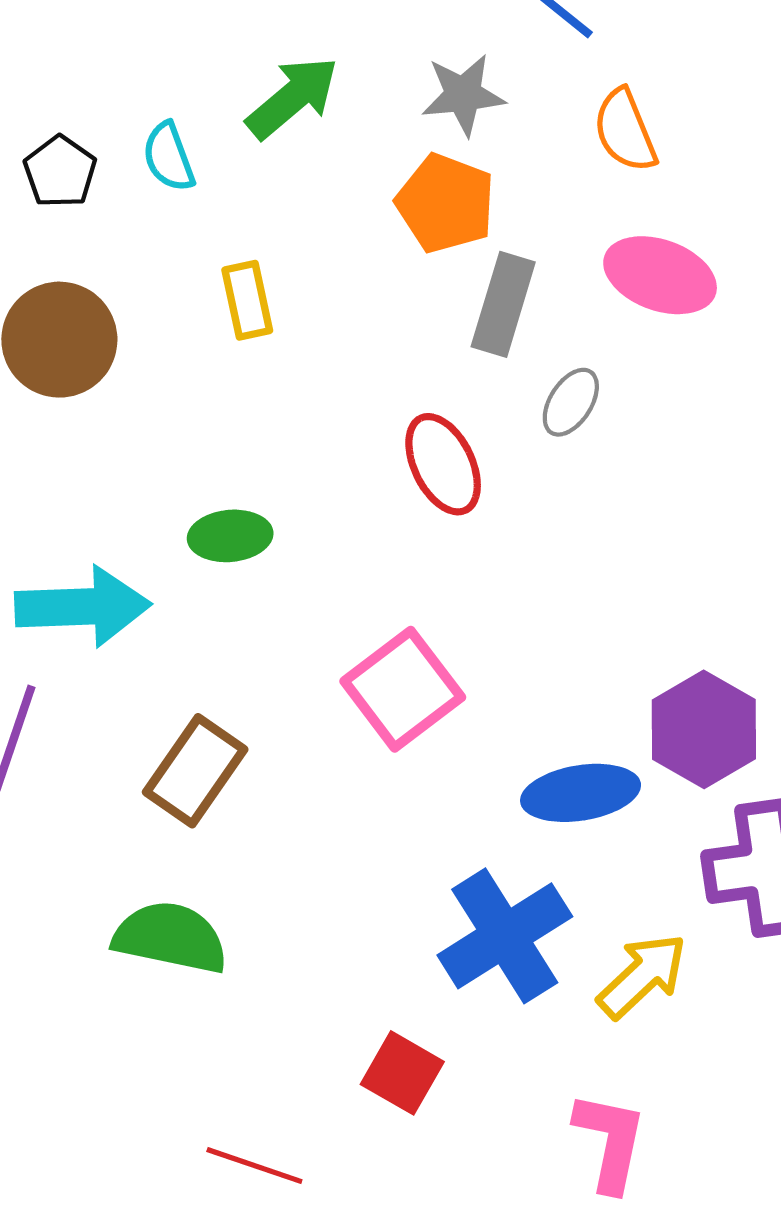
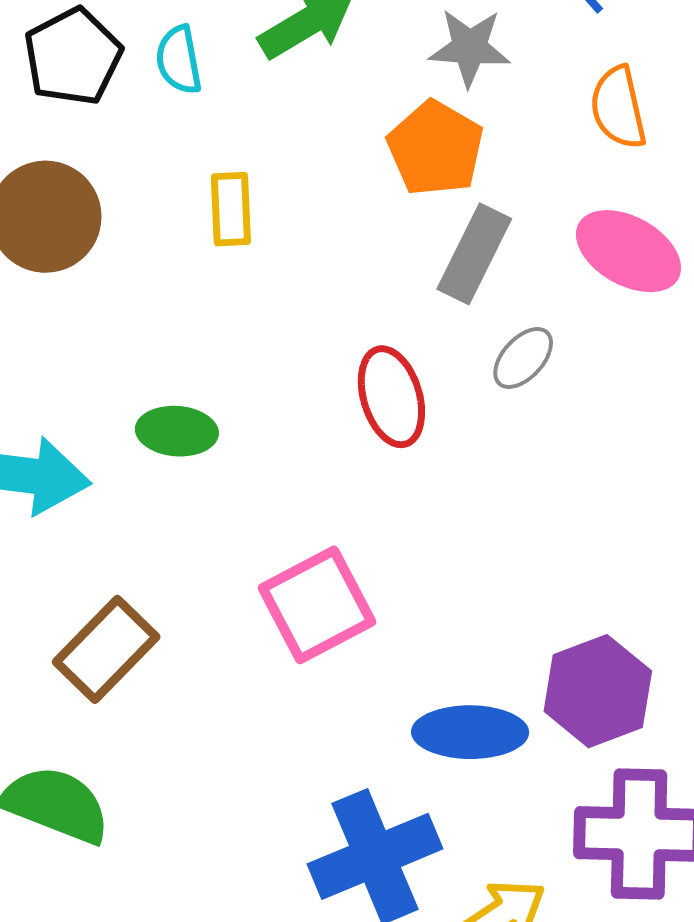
black pentagon: (60, 172) -> (73, 57), size x1.4

